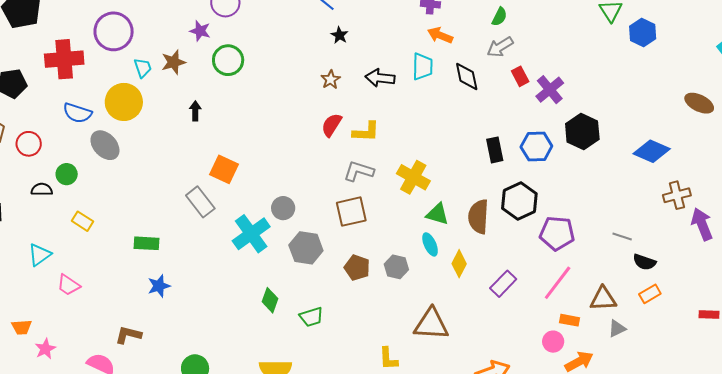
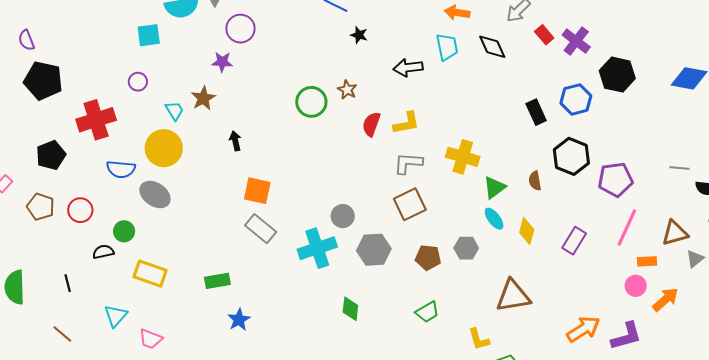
purple circle: (114, 31) -> (138, 82), size x0.5
green circle: (228, 60) -> (311, 102), moved
brown star: (331, 80) -> (347, 90), moved
orange square: (224, 169) -> (257, 191), moved
green triangle: (437, 214) -> (494, 187), turned -40
brown semicircle: (478, 217) -> (535, 181), size x0.6
yellow rectangle: (82, 221) -> (150, 274), size x1.5
cyan cross: (251, 234) -> (317, 248), turned 30
green trapezoid: (311, 317) -> (427, 312), moved

